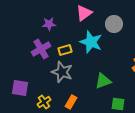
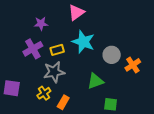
gray circle: (114, 24) -> (112, 55), moved
gray star: (62, 72) -> (54, 72), turned -30
yellow cross: (44, 102) -> (44, 93), moved

